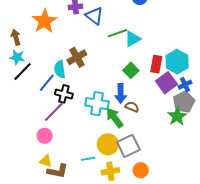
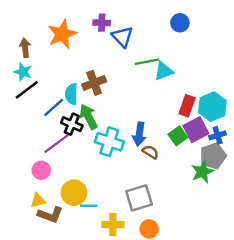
green square: (131, 70) -> (178, 136), moved
green arrow: (115, 118) -> (89, 117), moved
yellow circle: (108, 144) -> (74, 193), moved
yellow triangle: (46, 161) -> (38, 200), turned -40

